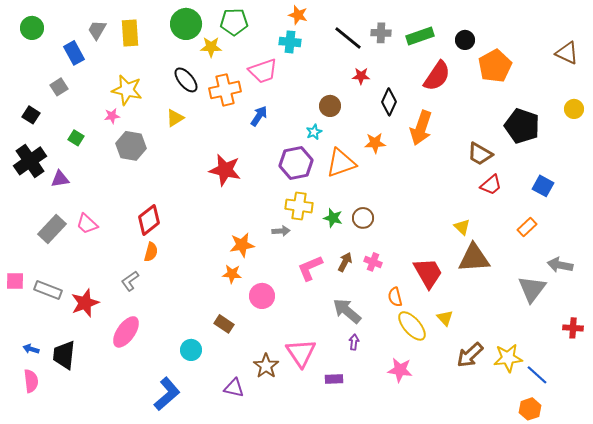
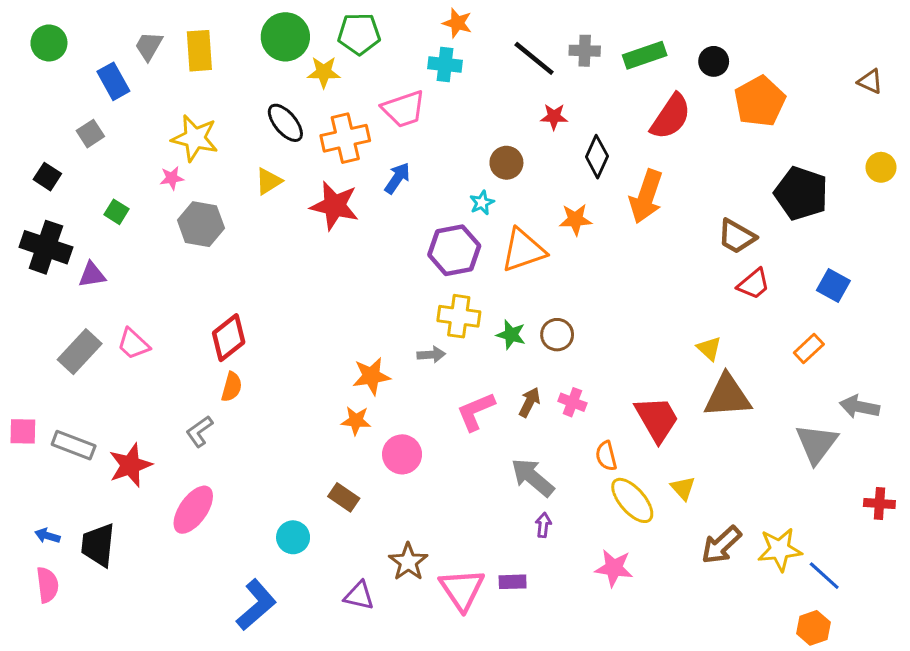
brown triangle: (567, 53) -> (870, 81), size x0.7
black cross: (30, 161) -> (46, 247), turned -36
red star: (225, 170) -> (334, 206), moved
pink triangle: (301, 353) -> (462, 589), moved

